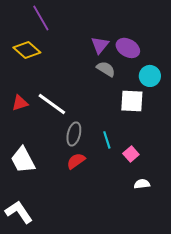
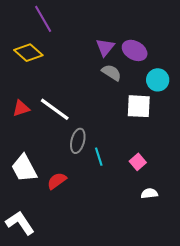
cyan line: (107, 140) -> (99, 157), moved
red semicircle: (76, 161) -> (57, 181), moved

